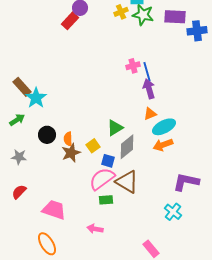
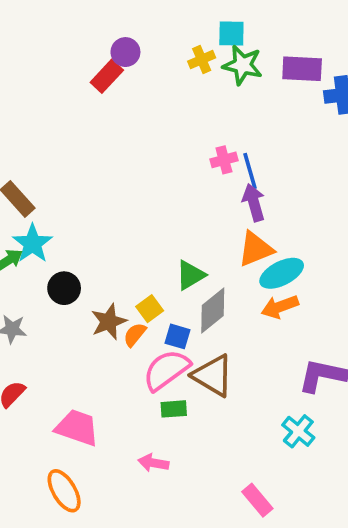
cyan star: (36, 98) -> (32, 244), moved
orange triangle: (150, 114) -> (256, 249), size x1.5
orange semicircle: (68, 139) -> (135, 335), moved, turned 40

